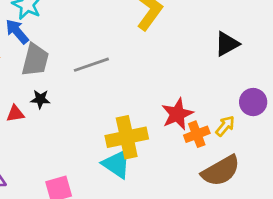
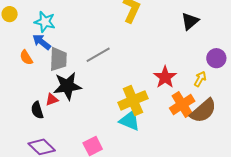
black star: (40, 99) -> (67, 86), size x2.0
orange cross: (197, 134) -> (182, 105), moved, size x1.4

